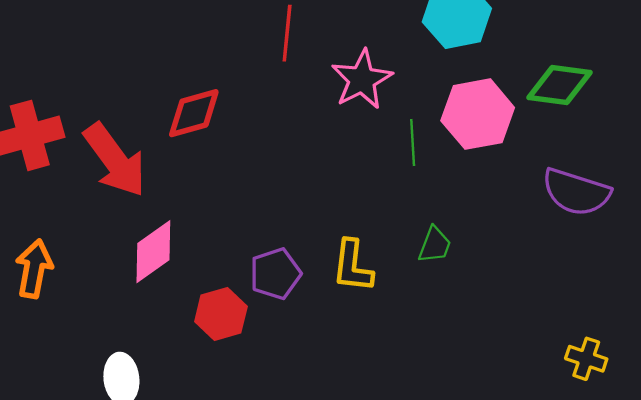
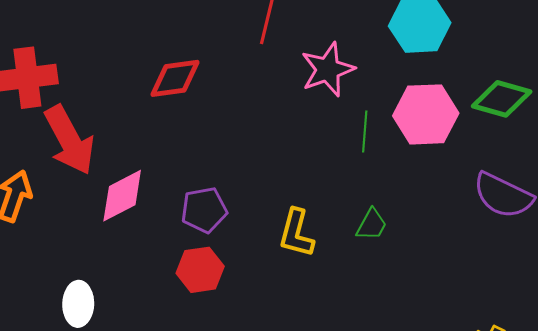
red arrow: (115, 160) -> (69, 140), moved
purple pentagon: (275, 274) -> (204, 210), moved
red hexagon: (221, 314) -> (200, 270), moved

